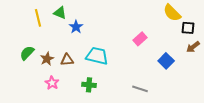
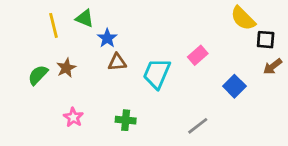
cyan trapezoid: (97, 56) -> (157, 74), moved, turned -80
brown star: (47, 59) -> (66, 68), moved
brown triangle: (67, 60) -> (117, 62), moved
gray line: (140, 89) -> (198, 126), turned -56

